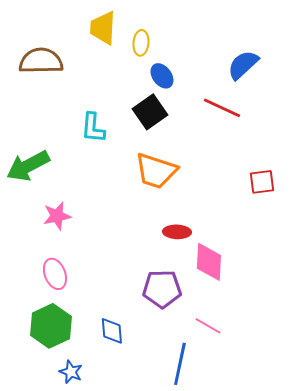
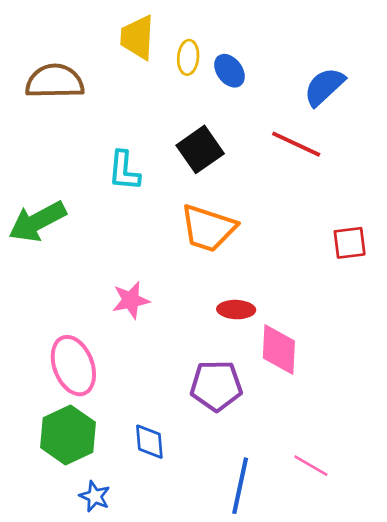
blue ellipse: (162, 76) -> (229, 71), moved
pink star: (57, 216) -> (131, 300), moved
pink ellipse: (55, 274) -> (73, 366), size x1.4
pink line: (208, 326) -> (311, 466), moved

